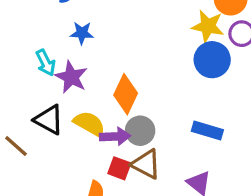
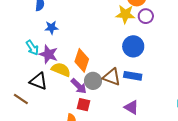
blue circle: (212, 60) -> (133, 46), moved
yellow semicircle: (89, 124) -> (61, 70), moved
purple arrow: (115, 136) -> (79, 86), turned 54
brown triangle: (146, 164) -> (112, 77), moved

